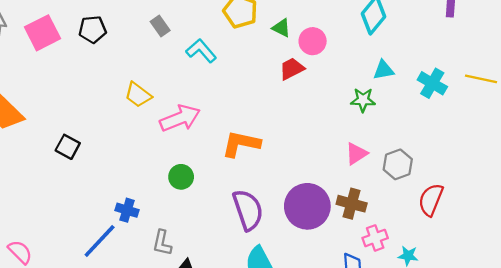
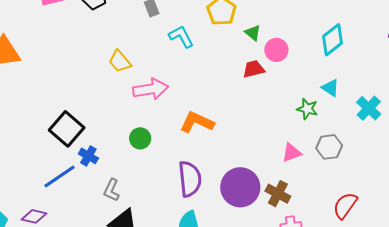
cyan triangle: (383, 70) -> (330, 88), turned 30
black square: (68, 147) -> (67, 129), moved, size x1.6
gray hexagon: (398, 164) -> (329, 147), moved

